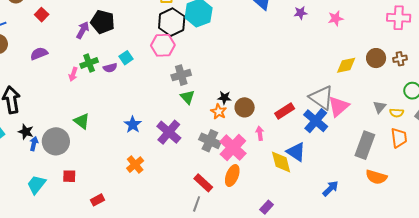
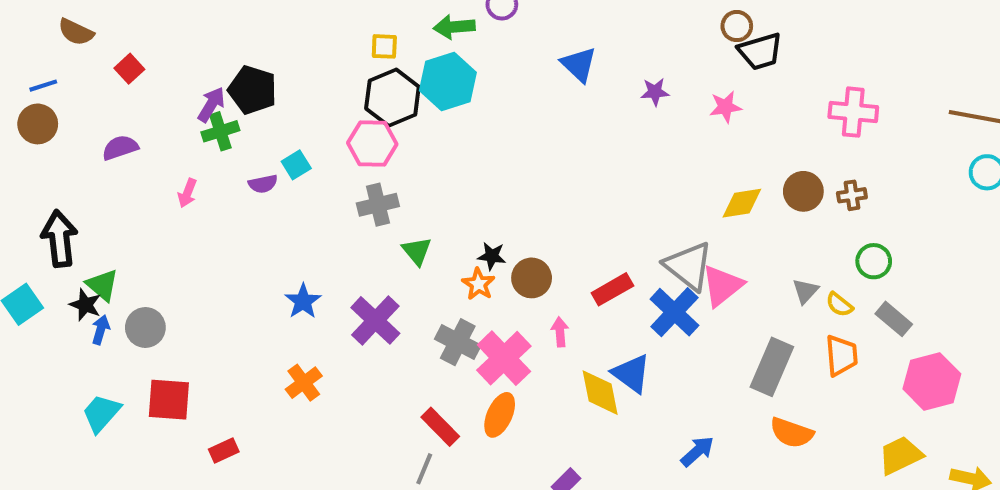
green cross: (89, 63) -> (220, 131), moved
gray cross: (181, 75) -> (378, 205), moved
yellow semicircle: (397, 113) -> (839, 305), turned 32
green triangle: (82, 121) -> (102, 285), moved
gray circle: (56, 141) -> (145, 327), size x0.7
red square: (69, 176) -> (169, 400), size x1.6

